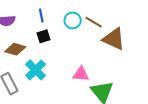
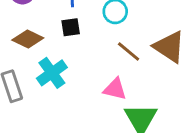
brown line: (94, 22) -> (129, 52), moved

